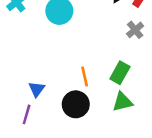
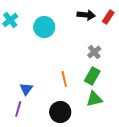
gray cross: (135, 30) -> (94, 52), moved
black circle: (76, 104) -> (60, 112), moved

